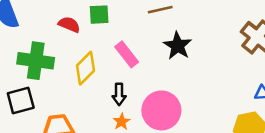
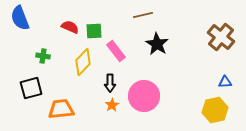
green square: (99, 15) -> (94, 31), moved
green cross: (36, 61) -> (43, 56), size x0.5

